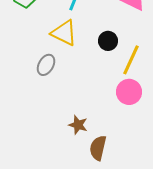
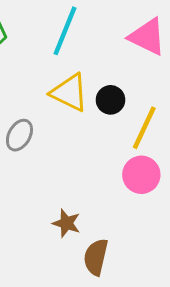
yellow triangle: (64, 33) -> (69, 93), moved

